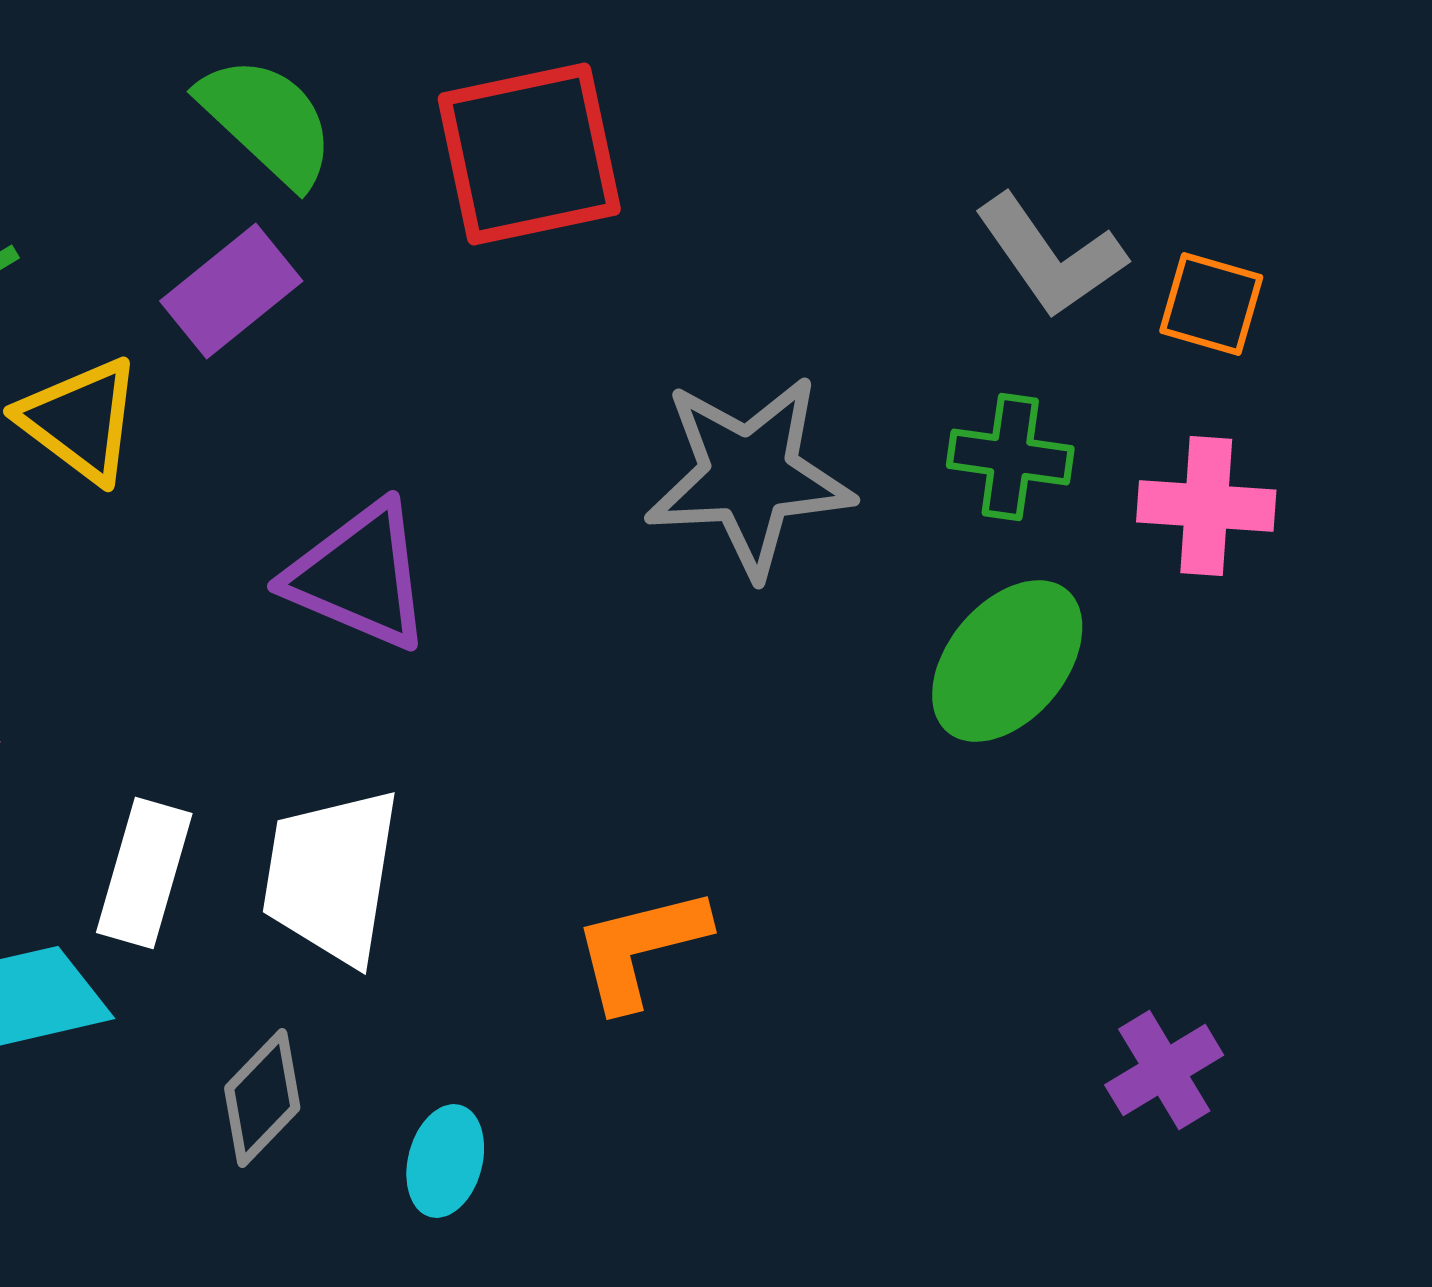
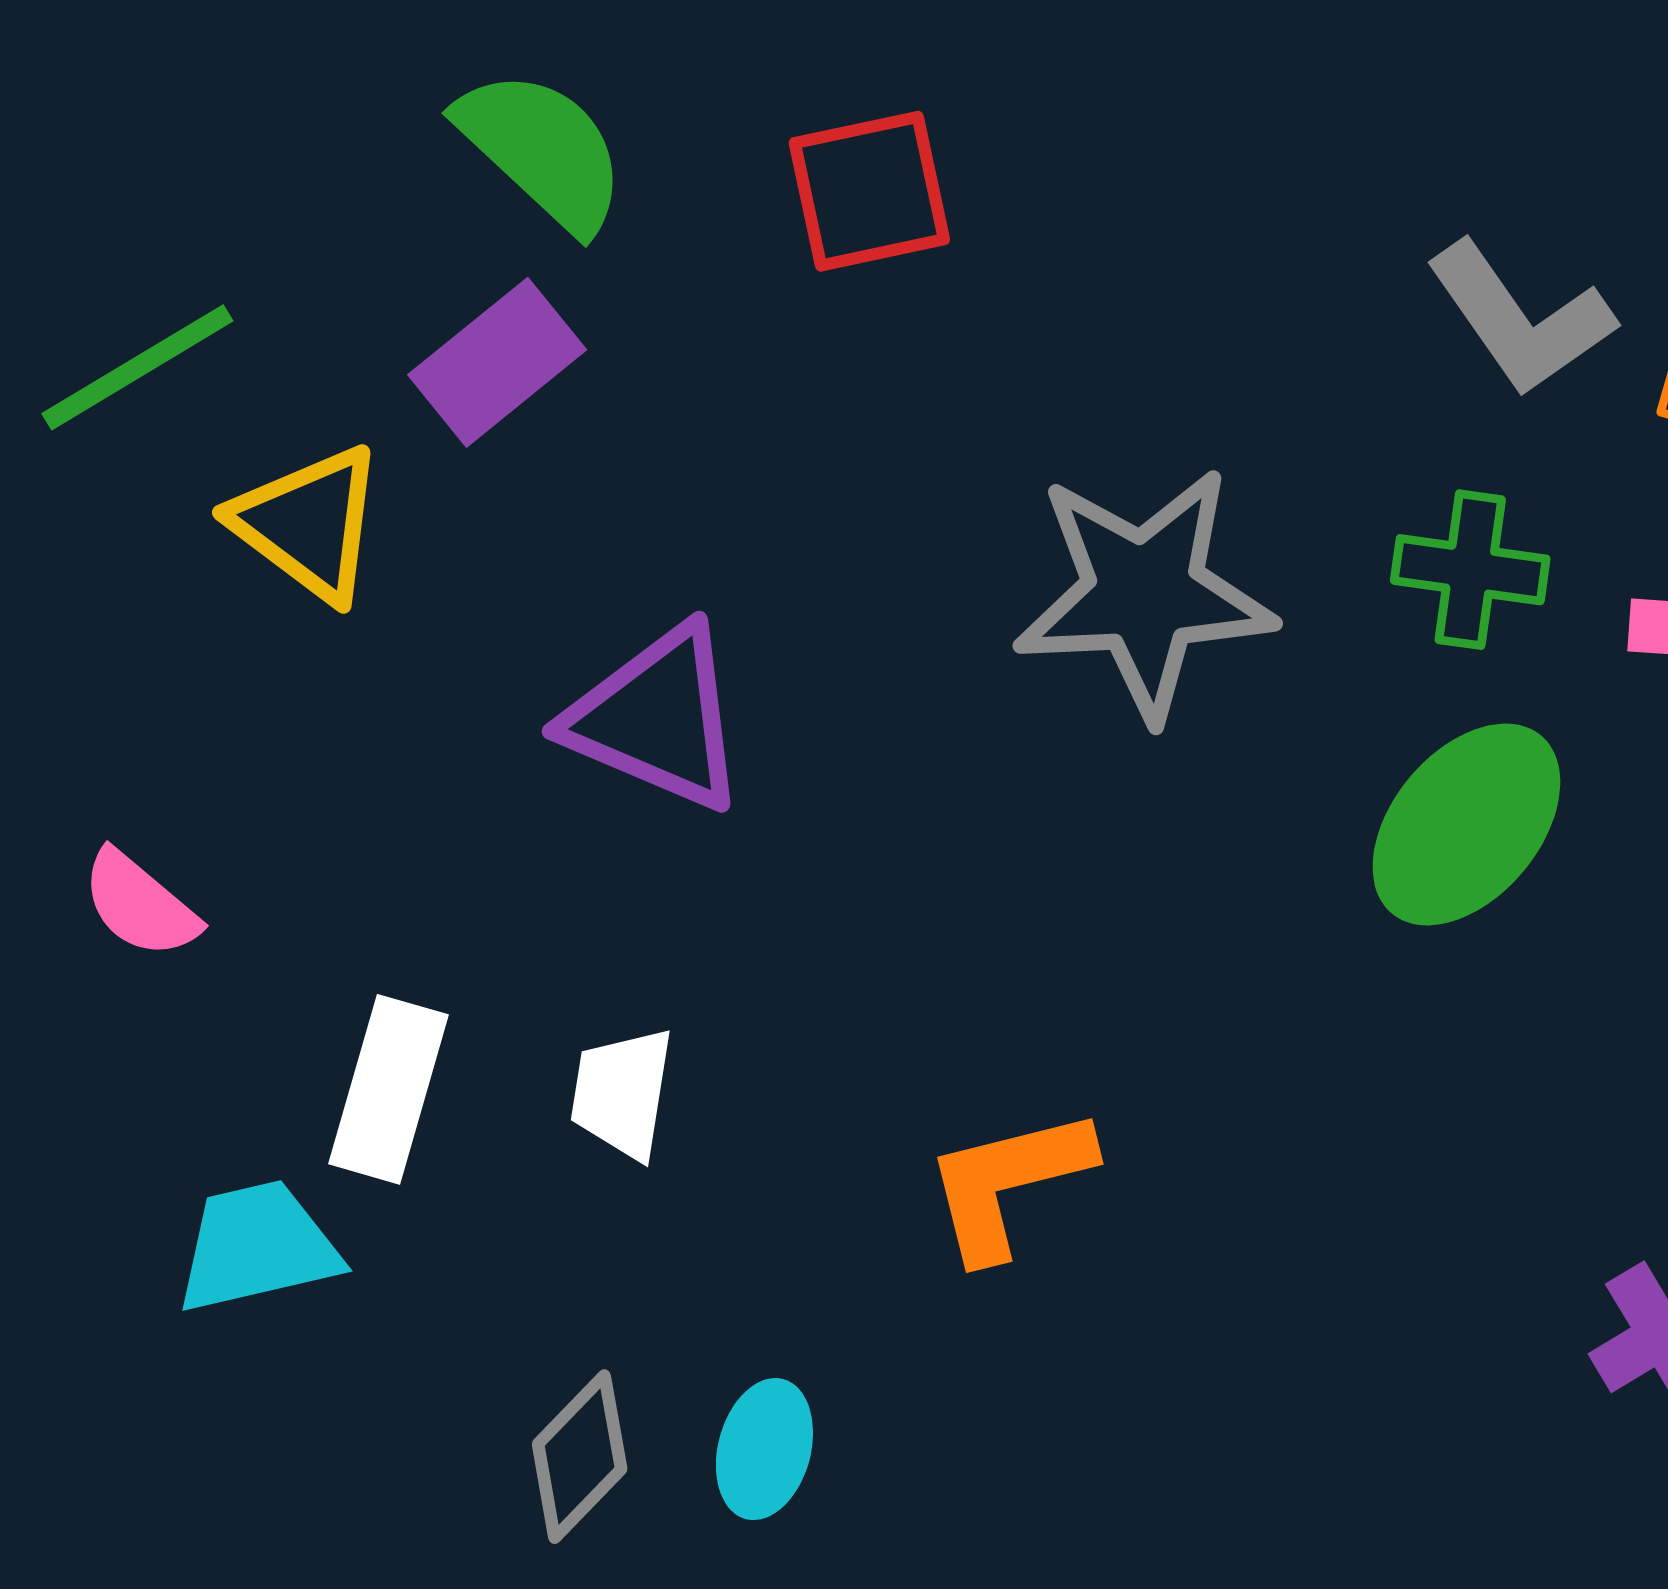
red square: (529, 154) -> (869, 191), size x0.7
white trapezoid: (331, 876) -> (622, 1093), size x0.6
gray diamond: (262, 1098) -> (580, 1457), moved

